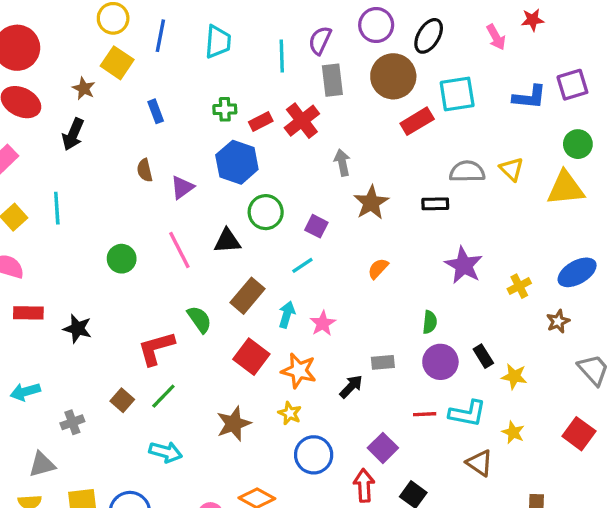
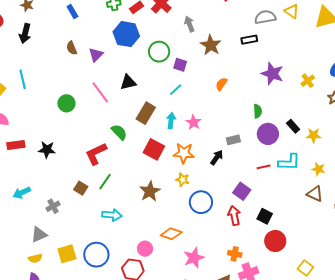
green circle: (266, 212) -> (159, 52), moved
brown triangle: (480, 463) -> (315, 194), moved

